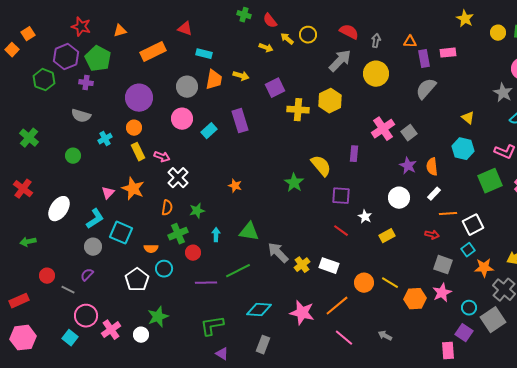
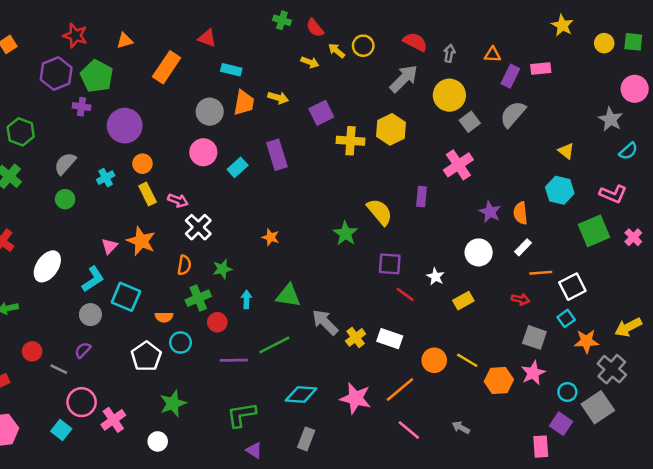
orange rectangle: (153, 52) -> (167, 67), turned -30
purple rectangle: (424, 59) -> (510, 76), turned 36
green hexagon: (44, 80) -> (21, 132), moved
purple circle: (139, 98) -> (125, 126), moved
gray semicircle: (81, 116) -> (65, 164), moved, turned 114
gray square: (409, 133) -> (470, 122), moved
purple square: (341, 196) -> (390, 264), moved
white circle: (141, 335) -> (158, 441), moved

